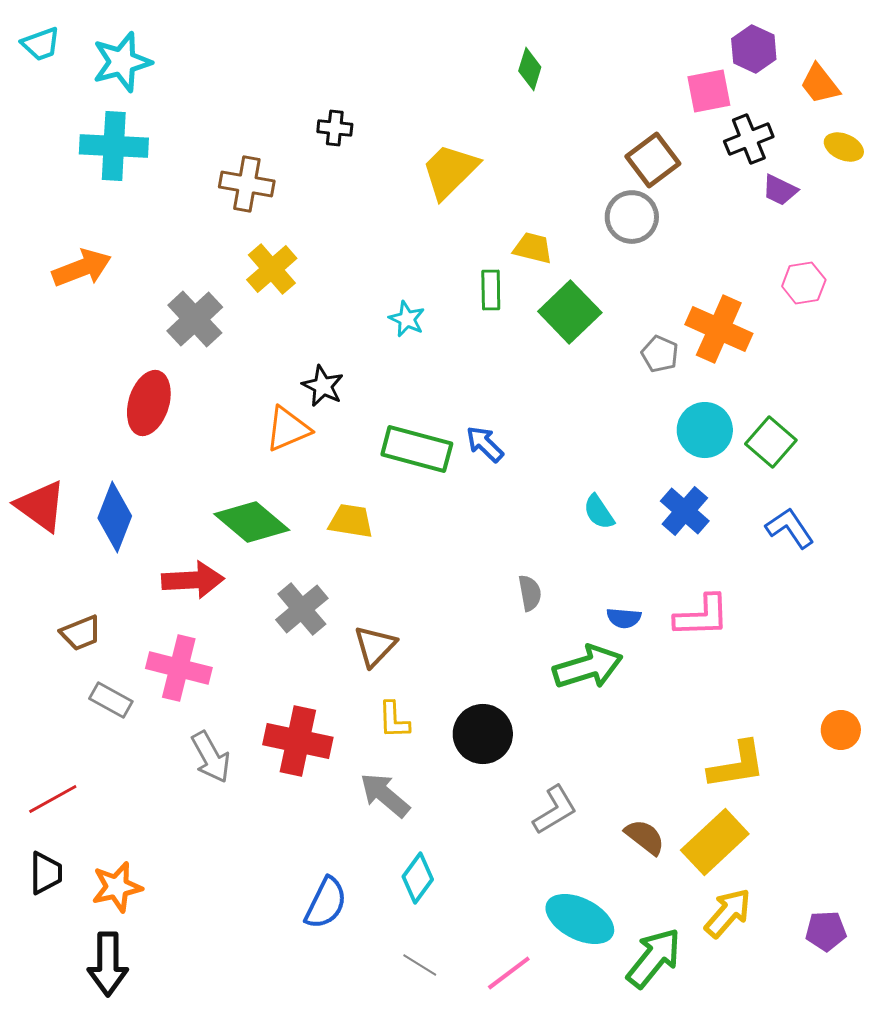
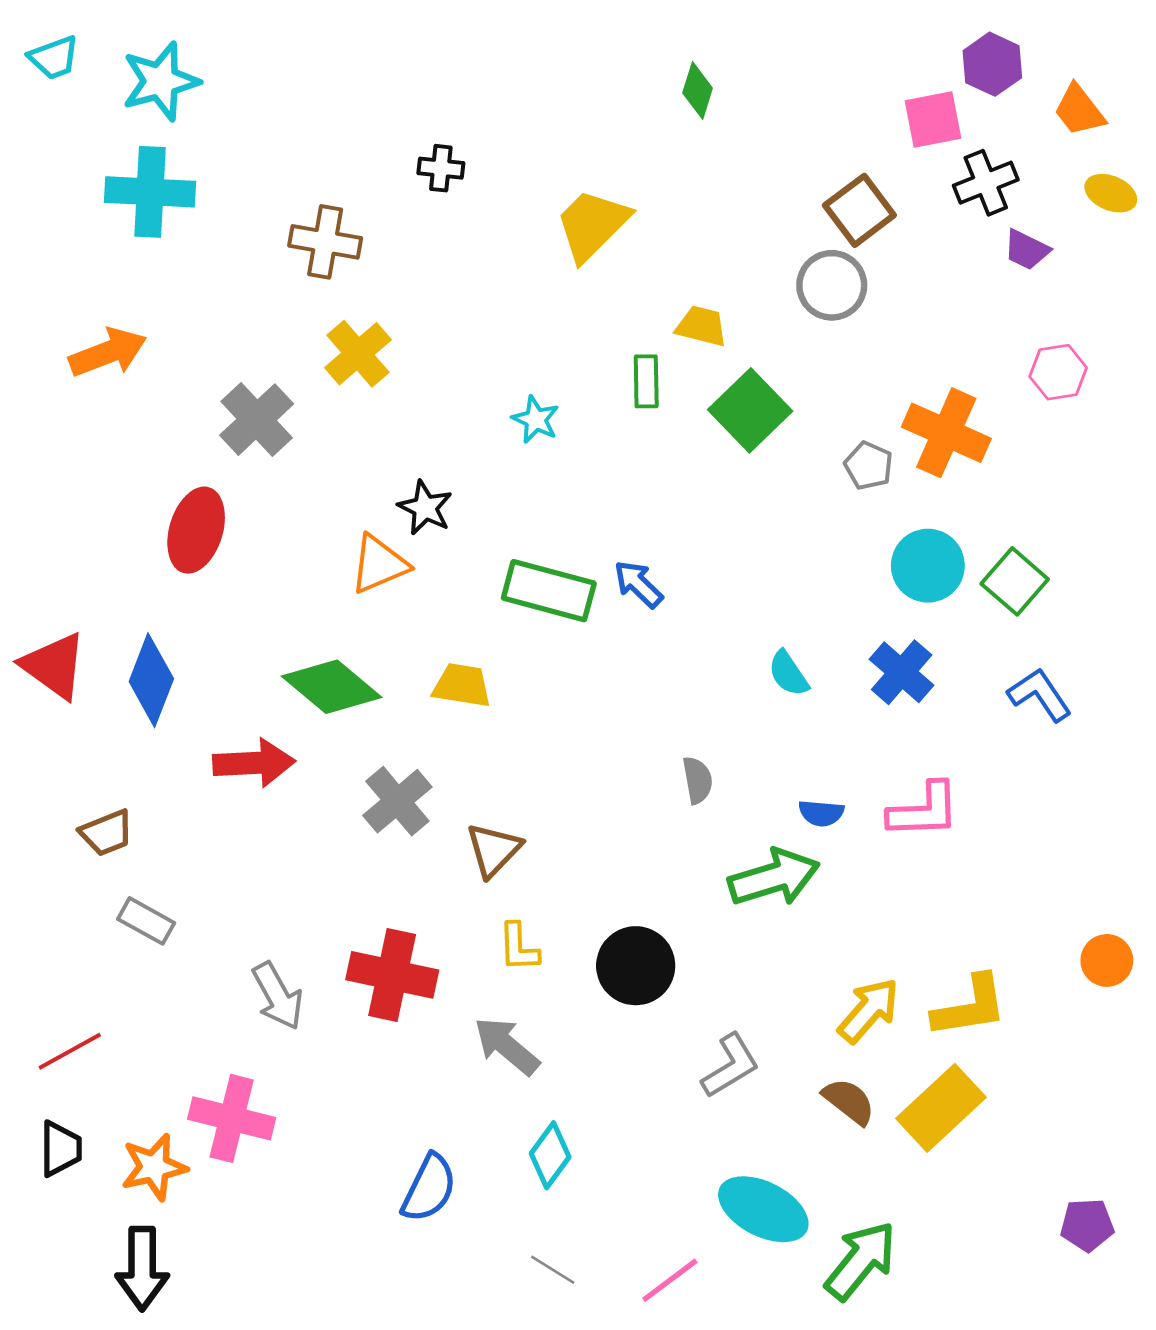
pink cross: (179, 668) -> (232, 1118), moved
yellow arrow: (728, 913) -> (869, 1010), moved

